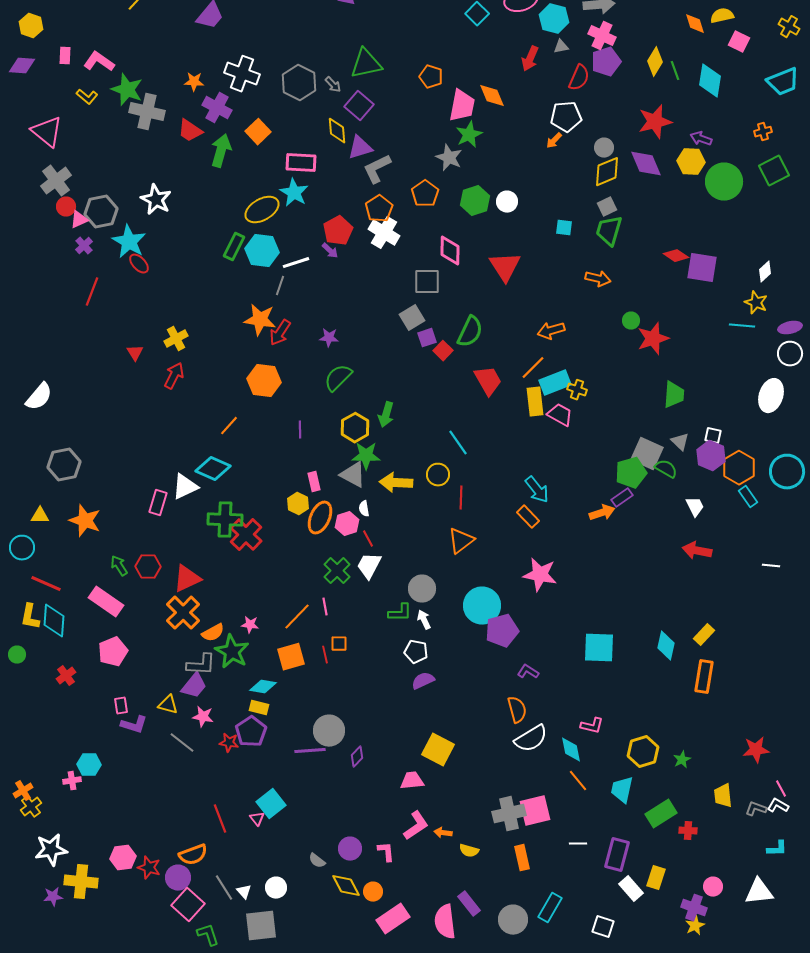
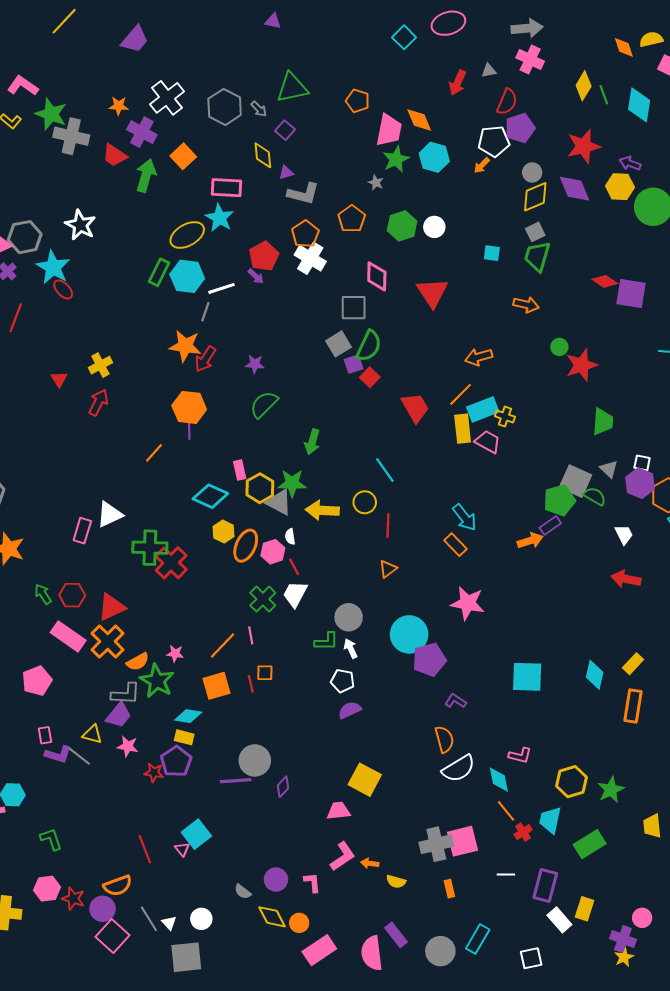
cyan hexagon: (554, 19) -> (434, 157), moved
purple pentagon: (606, 62) -> (520, 128), moved
white cross: (242, 74) -> (167, 98), turned 32
purple square: (359, 106) -> (285, 130), size x0.7
purple triangle: (360, 148) -> (286, 172), size x0.6
gray star: (449, 158) -> (376, 183), size x0.6
gray L-shape: (377, 169) -> (303, 194), turned -140
green semicircle: (470, 332) -> (369, 346), moved
yellow hexagon: (355, 428) -> (260, 488), moved
purple line: (300, 430) -> (189, 431), moved
cyan diamond: (213, 469) -> (210, 496), moved
pink rectangle: (314, 482) -> (240, 470), moved
orange triangle: (461, 541) -> (388, 569), size x0.7
pink rectangle: (106, 602) -> (68, 636), moved
gray line: (182, 743) -> (78, 755), moved
green star: (682, 760) -> (611, 790), size x1.5
red cross: (688, 831) -> (523, 832), moved, turned -36
orange rectangle: (522, 858) -> (449, 889), size x0.7
white square: (603, 927) -> (531, 958), turned -30
green L-shape: (208, 935) -> (51, 839), moved

